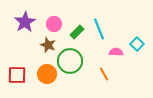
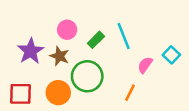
purple star: (25, 22) -> (31, 51), moved
pink semicircle: (116, 52) -> (145, 65), turned -56
orange line: (104, 74) -> (130, 93), turned 56

